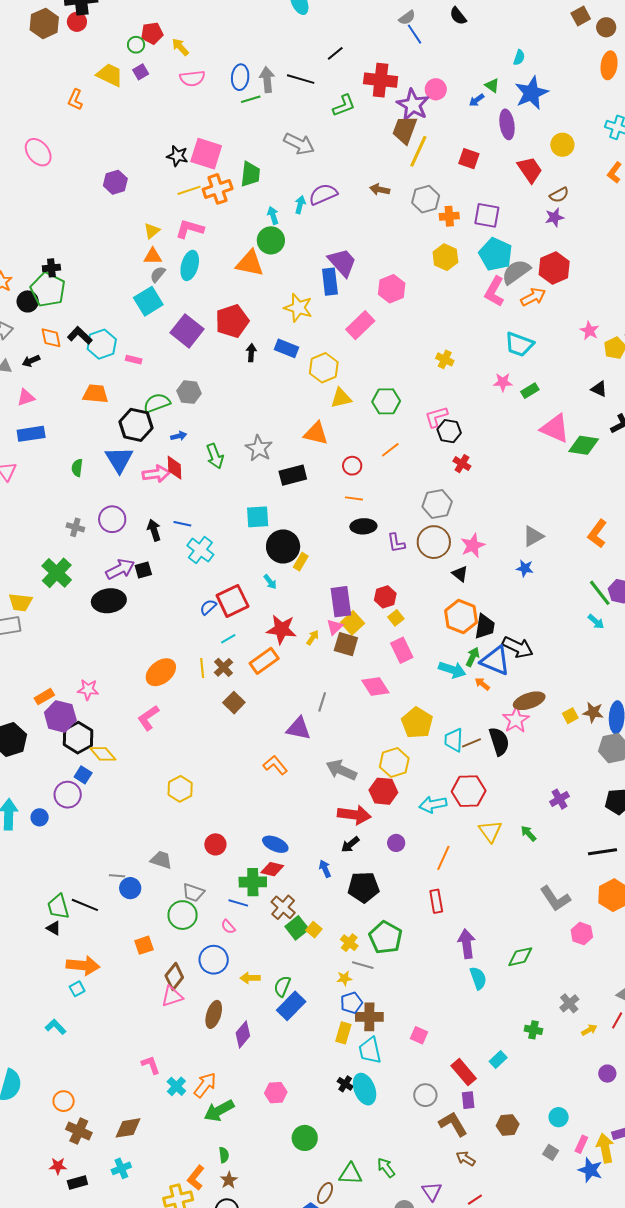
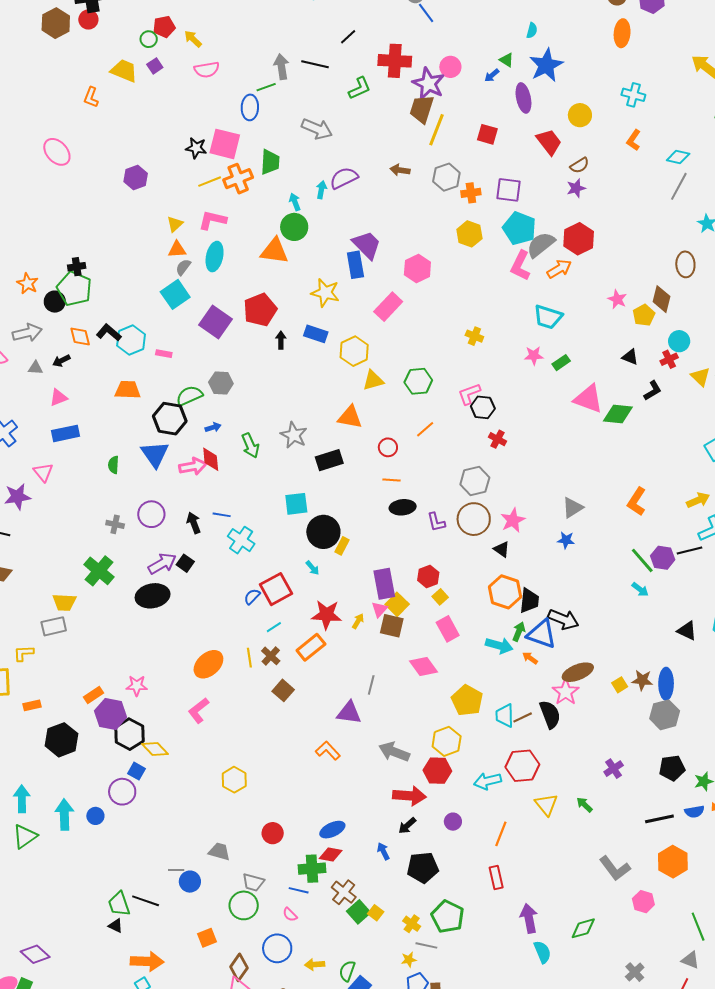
blue ellipse: (240, 77) -> (250, 107), moved
black square: (143, 570) -> (185, 563), turned -36
blue ellipse: (275, 844) -> (332, 830), turned -45

